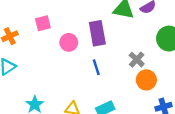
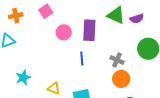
pink square: (43, 23) -> (46, 11), turned -32
gray cross: (137, 60) -> (117, 60), turned -32

